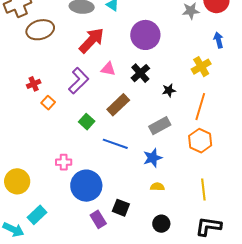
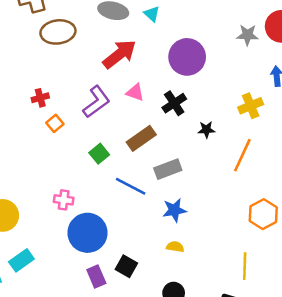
gray rectangle: (160, 126) -> (168, 169), moved
orange hexagon: (200, 141) -> (263, 214), moved
yellow line: (203, 190) -> (245, 266), moved

